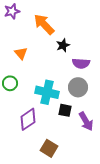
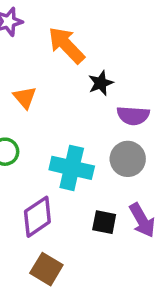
black square: (65, 110) -> (104, 222), moved
brown square: (49, 148) -> (46, 269), moved

